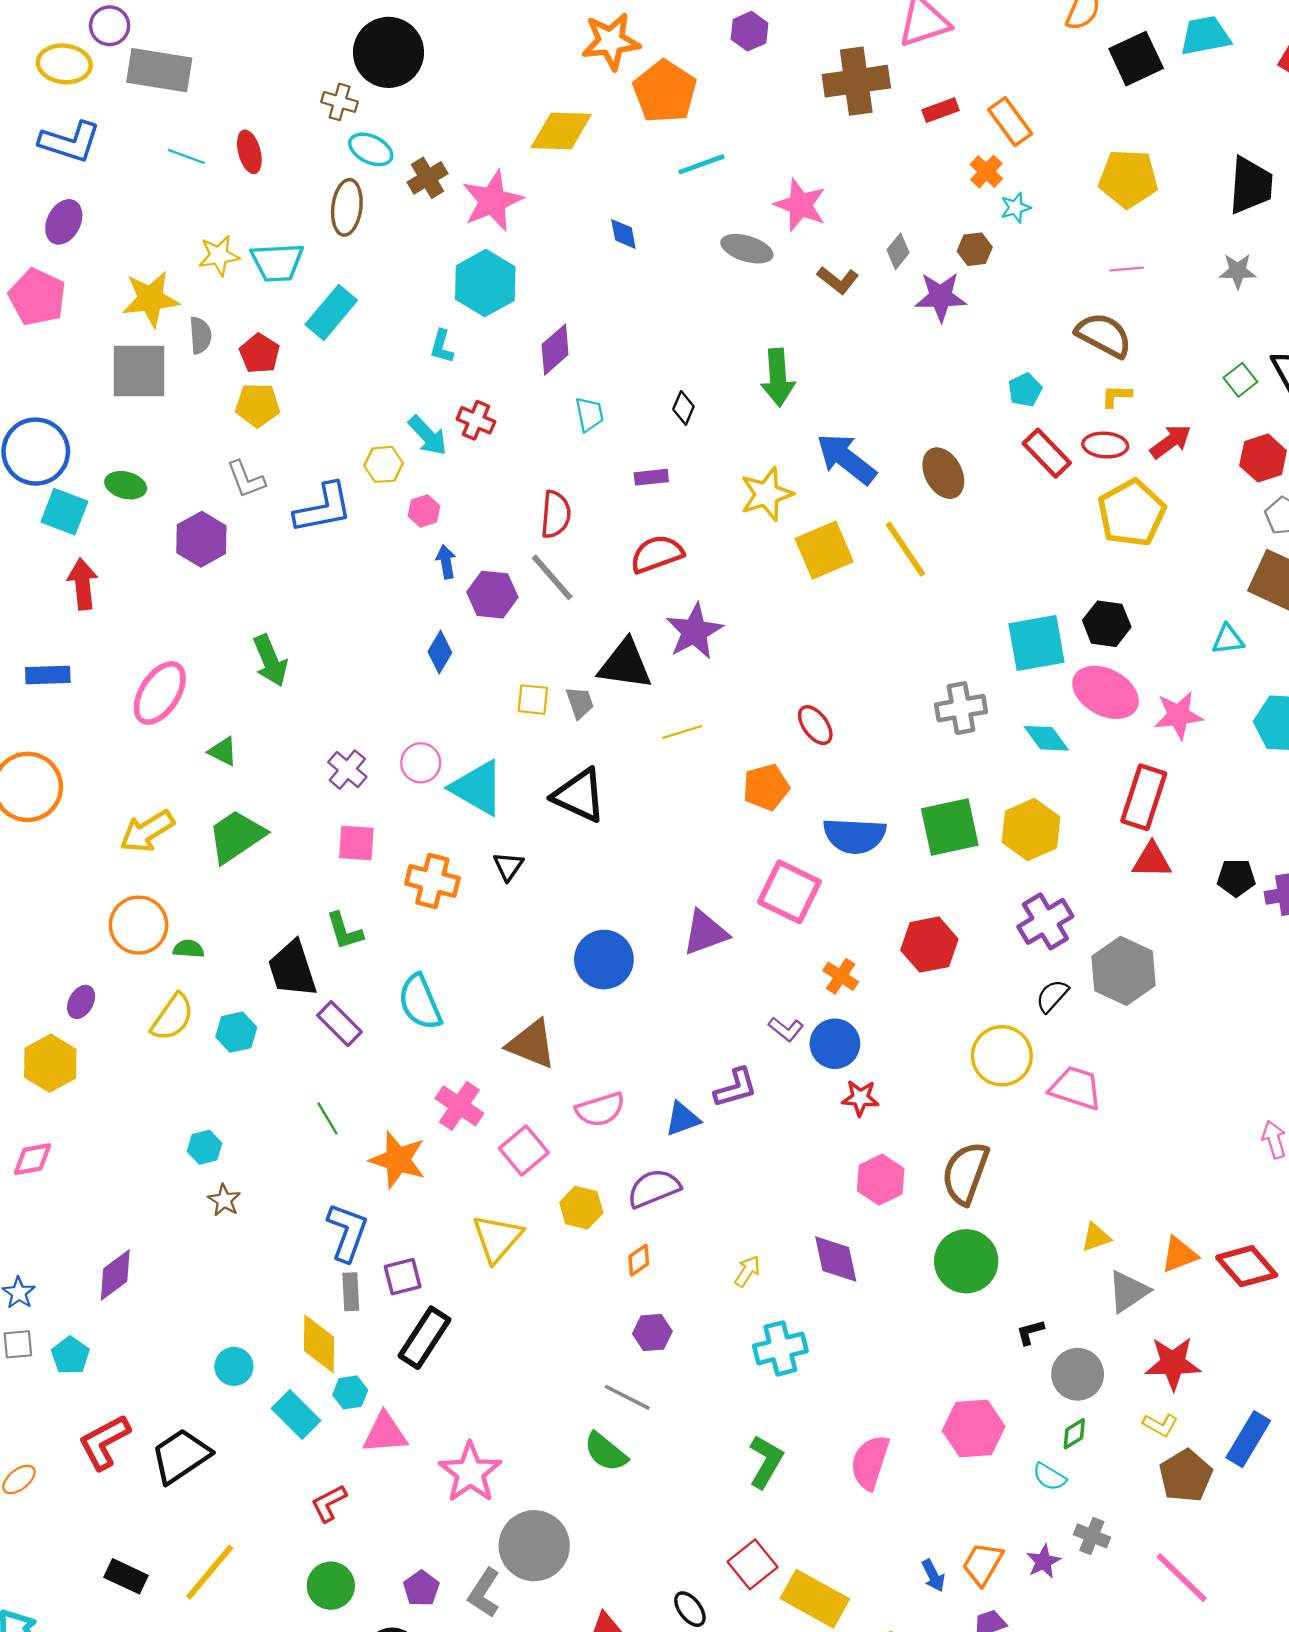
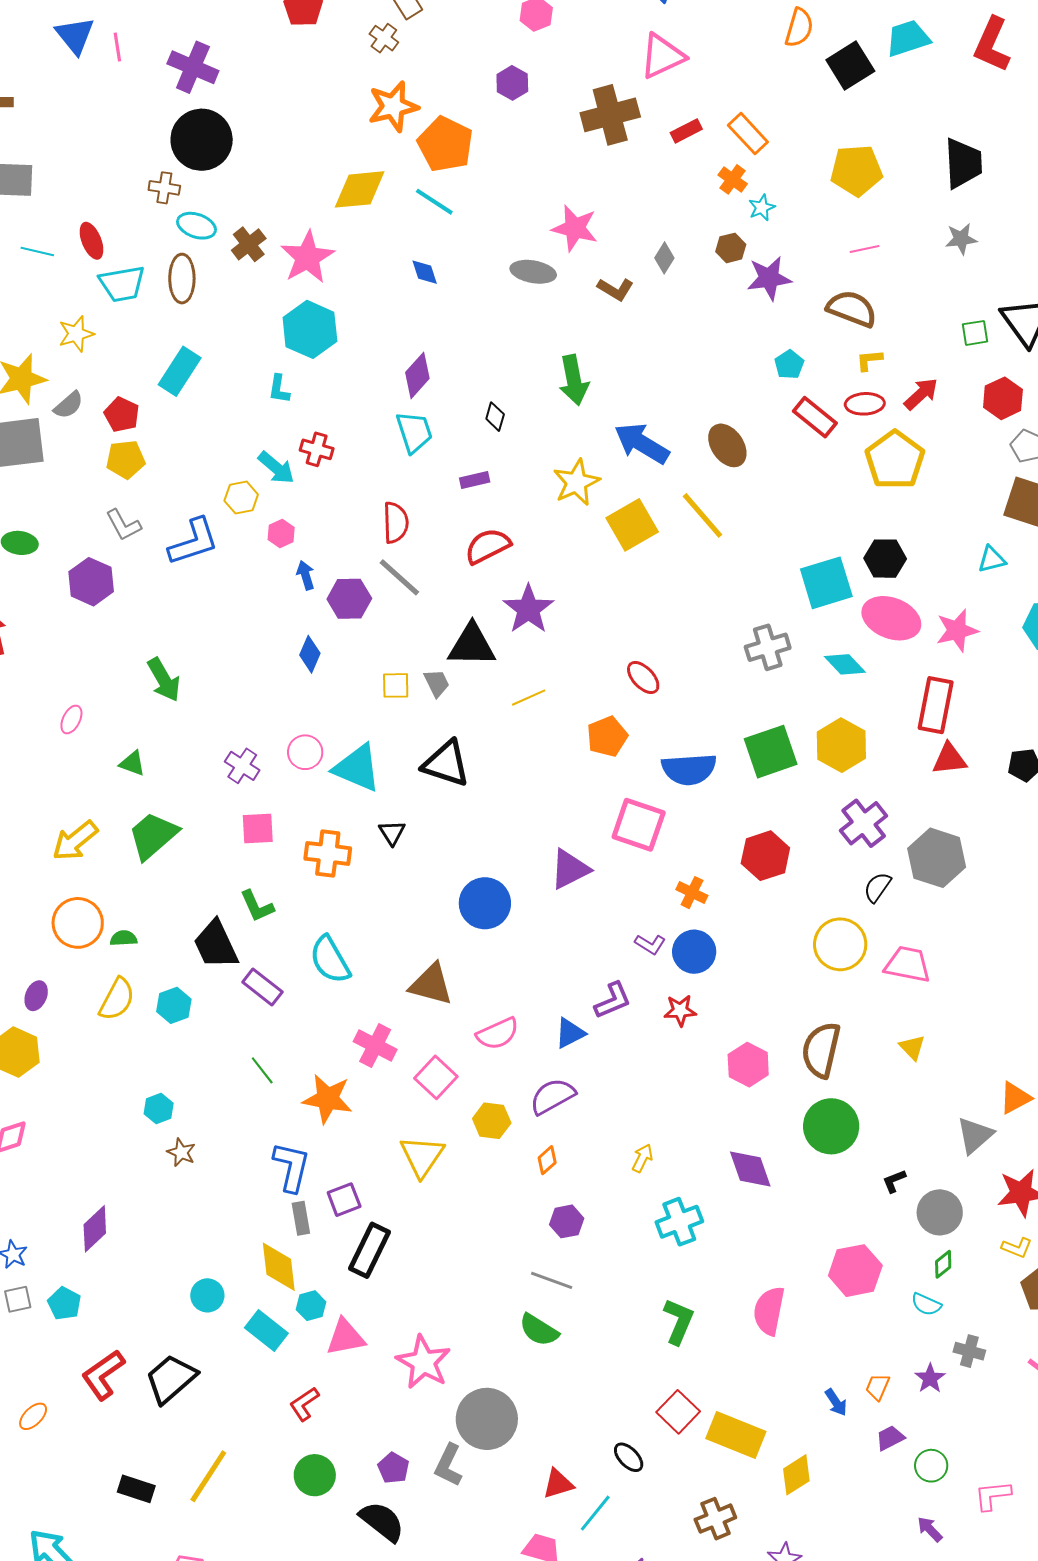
cyan line: (701, 164) -> (434, 202), moved, turned 60
cyan trapezoid: (277, 262) -> (122, 284), moved
purple star: (941, 297) -> (769, 278), moved
gray semicircle: (200, 335) -> (69, 405), turned 60
purple diamond: (555, 350) -> (417, 375), moved
green square: (1240, 380) -> (975, 333), turned 36
cyan trapezoid: (589, 414) -> (414, 432), size x1.4
pink ellipse: (160, 693) -> (71, 719), size x0.5
red star: (860, 1098) -> (680, 1010), moved
yellow triangle: (1096, 1237) -> (912, 1047), moved, turned -48
purple diamond: (836, 1259) -> (750, 1169), moved
orange trapezoid: (983, 1564) -> (878, 1387), size x0.7

